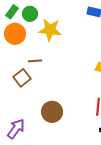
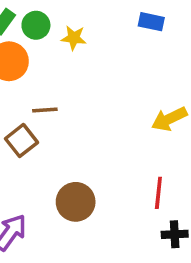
yellow star: (50, 30) -> (74, 38), moved, size x0.6

